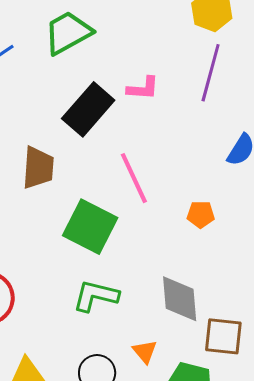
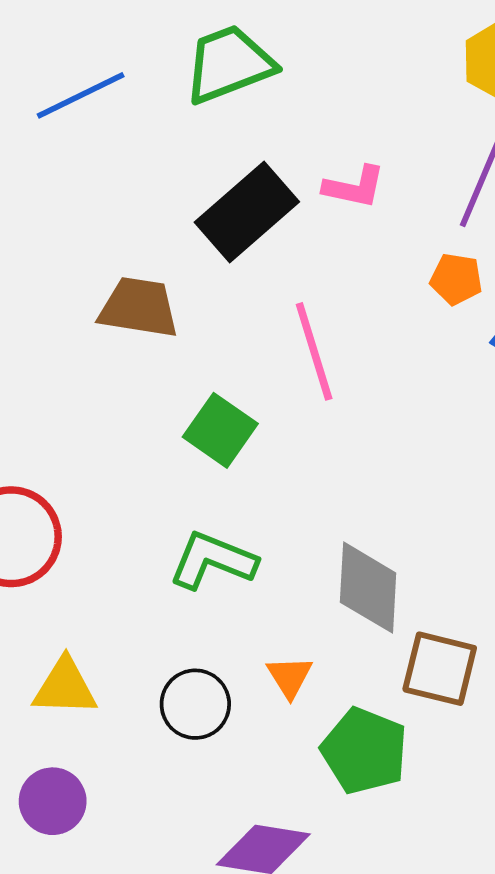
brown trapezoid: (38, 168) -> (139, 307), turned -93
orange pentagon: (201, 214) -> (456, 279), moved
green square: (90, 227) -> (220, 430), size x0.7

